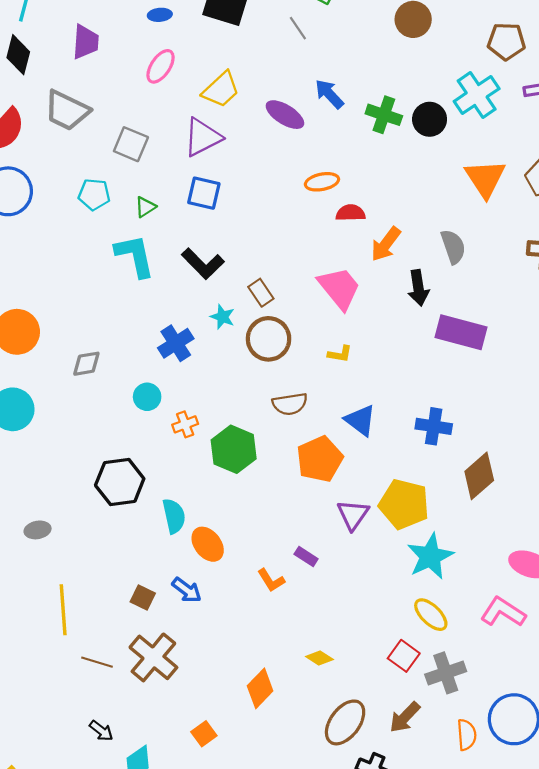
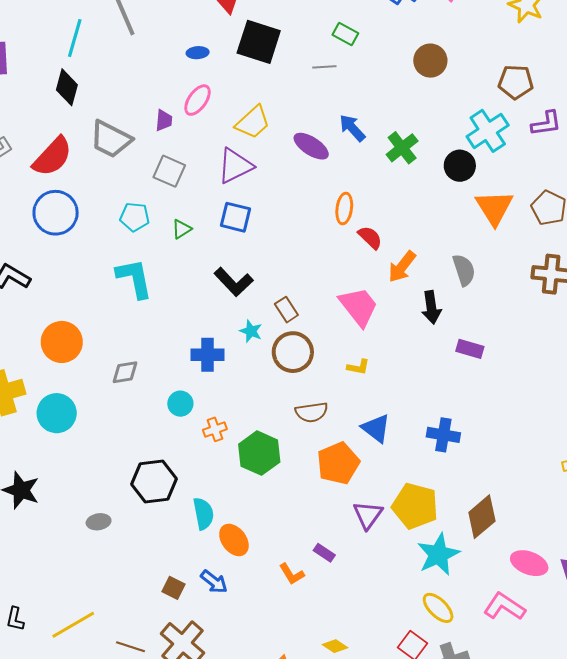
gray line: (298, 28) -> (324, 67), turned -60
purple trapezoid: (86, 42) -> (164, 120), moved, size x0.7
green cross: (384, 115) -> (402, 148), turned 32
black circle: (430, 119) -> (460, 166), moved
orange ellipse: (322, 182) -> (344, 209), turned -72
red semicircle: (351, 213) -> (370, 237), turned 44
cyan L-shape: (135, 256) -> (134, 278), moved
purple rectangle: (461, 332) -> (470, 349), size x0.6
blue cross: (176, 343) -> (208, 355), turned 32
brown diamond: (479, 476) -> (482, 517), moved
gray ellipse: (38, 530) -> (99, 522), moved
yellow line: (63, 610) -> (73, 625), moved, turned 63

